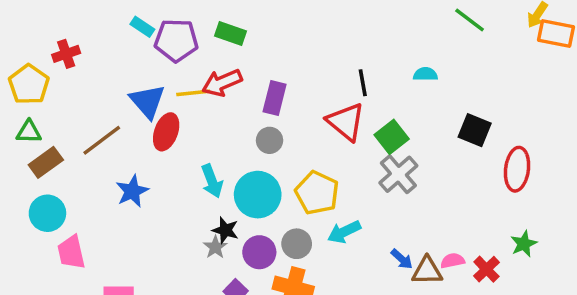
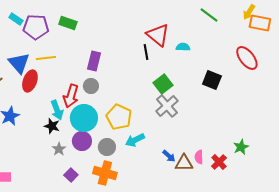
red arrow: (222, 83) -> (71, 96), moved, turned -50
red triangle: (346, 122) -> (158, 35), moved
red ellipse: (517, 169) -> (247, 58), moved, turned -45
black star: (225, 230) -> (52, 126), moved
purple circle: (259, 252) -> (82, 141), moved
pink semicircle: (453, 261) -> (199, 157), turned -80

